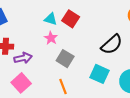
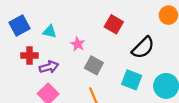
cyan triangle: (51, 19) -> (50, 32), moved
red square: (71, 19) -> (114, 24), moved

